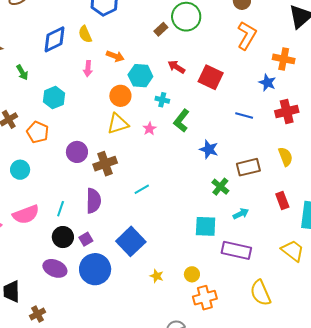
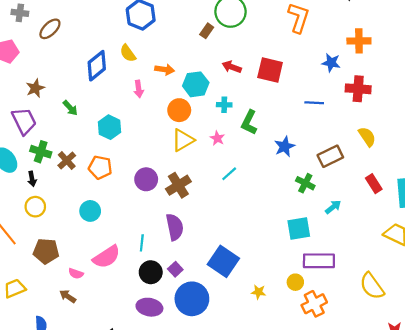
orange cross: (284, 59) -> (359, 41), moved
red cross: (287, 112) -> (358, 89), turned 30
blue star: (209, 149) -> (285, 146), turned -30
cyan line: (142, 189) -> (229, 174), moved
purple rectangle: (236, 250) -> (319, 261), moved

